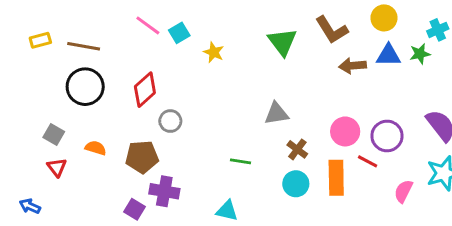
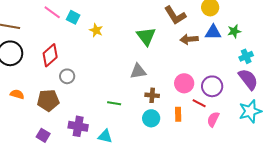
cyan cross: (438, 30) -> (246, 56), moved
cyan square: (179, 33) -> (73, 17), turned -32
green triangle: (282, 42) -> (146, 36), moved
brown cross: (297, 149) -> (152, 95), turned -32
orange rectangle: (336, 178) -> (178, 114), size x0.6
purple cross: (164, 191) -> (78, 126), moved
pink semicircle: (403, 191) -> (213, 119), moved

